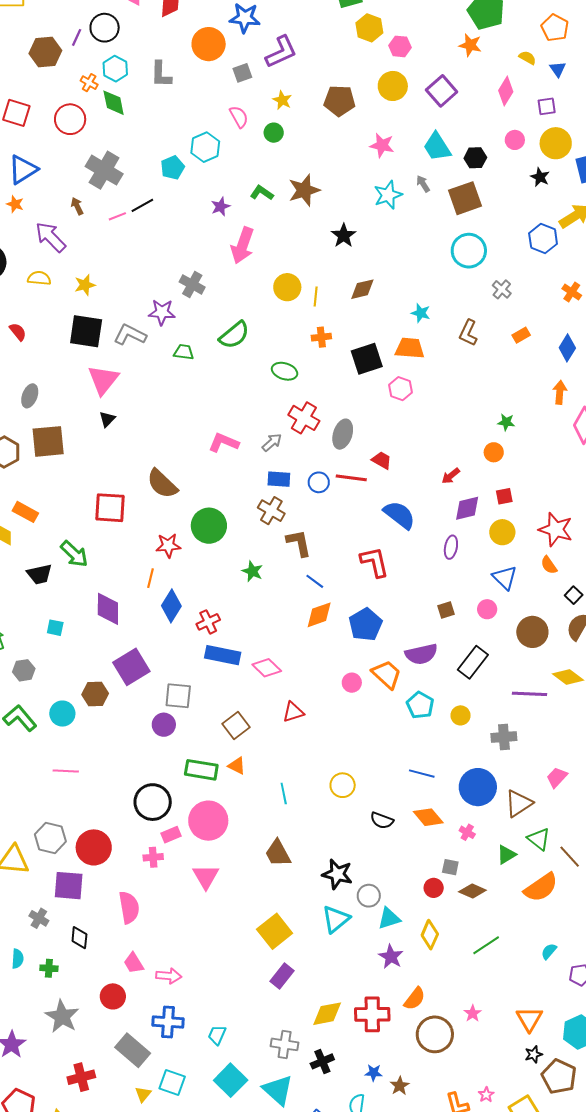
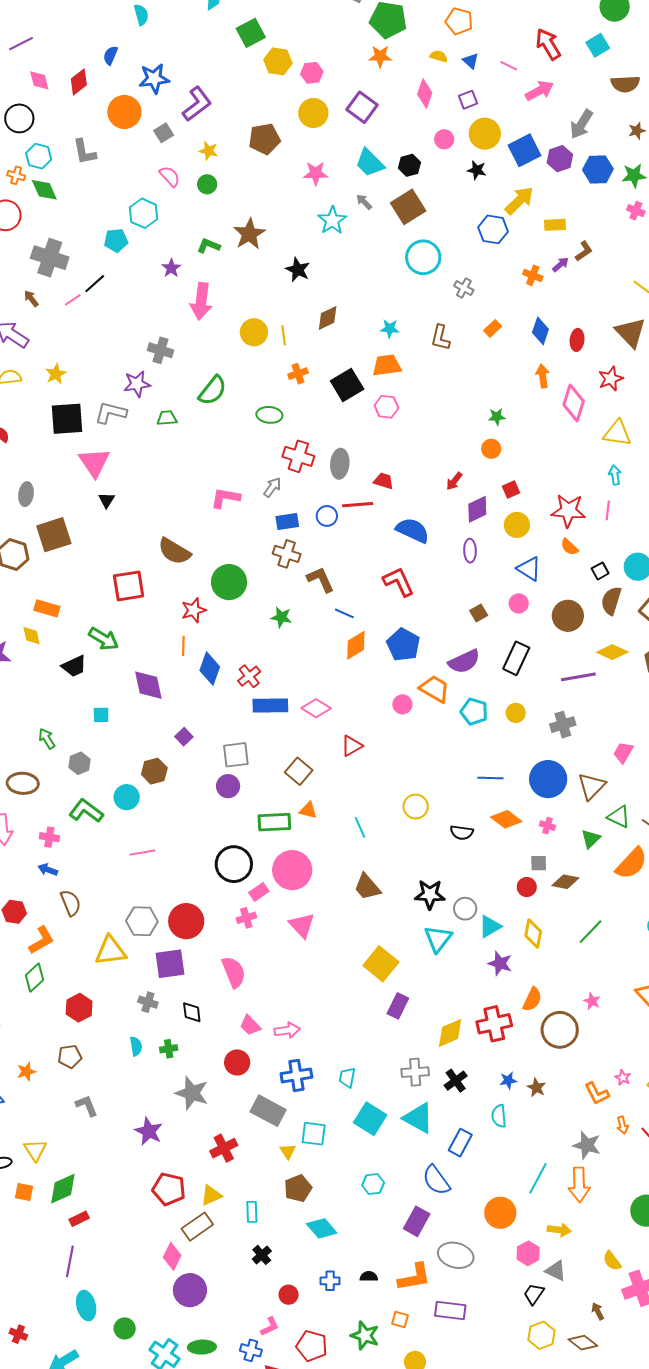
cyan pentagon: (173, 168) -> (116, 240), turned 30
black square: (574, 595) -> (600, 571), turned 30
purple square: (131, 667) -> (184, 737), size x0.5

